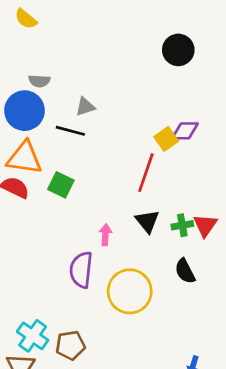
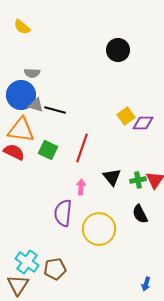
black circle: (178, 50) -> (118, 50), moved
gray triangle: (85, 107) -> (36, 105), moved, turned 35
purple diamond: (185, 131) -> (143, 123), moved
red line: (146, 173) -> (82, 148), moved

